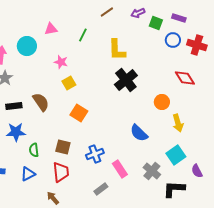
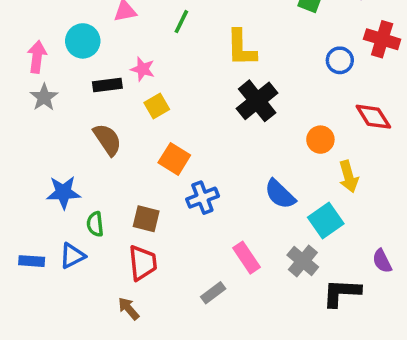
blue circle: (173, 40) -> (340, 60), moved
red diamond: (185, 78) -> (373, 117), moved
black rectangle: (14, 106) -> (107, 85), moved
blue cross: (95, 154) -> (202, 198), moved
cyan square: (176, 155) -> (326, 221), moved
blue triangle: (28, 174) -> (72, 256), moved

